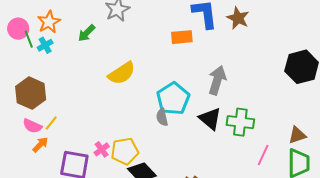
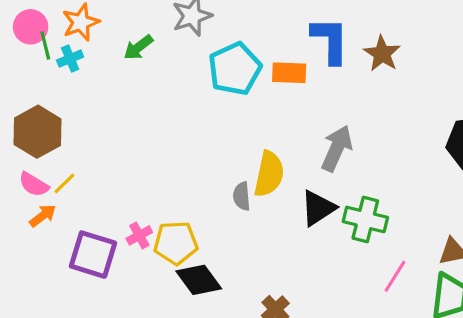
yellow semicircle: (122, 73) -> (269, 174), moved, turned -52
cyan pentagon: (173, 99) -> (235, 69), moved
black triangle: (210, 119) -> (318, 208), turned 40

